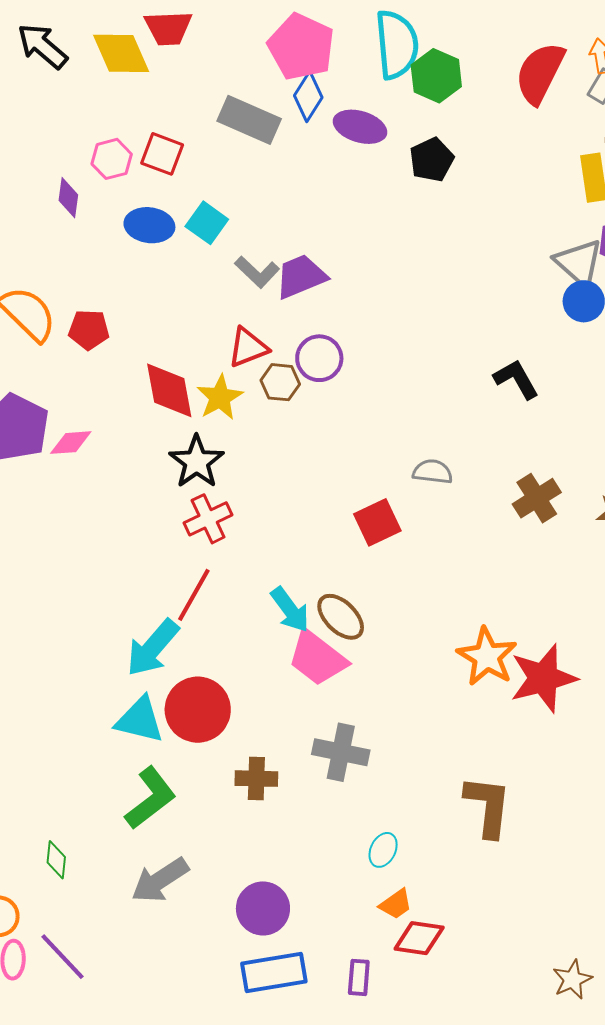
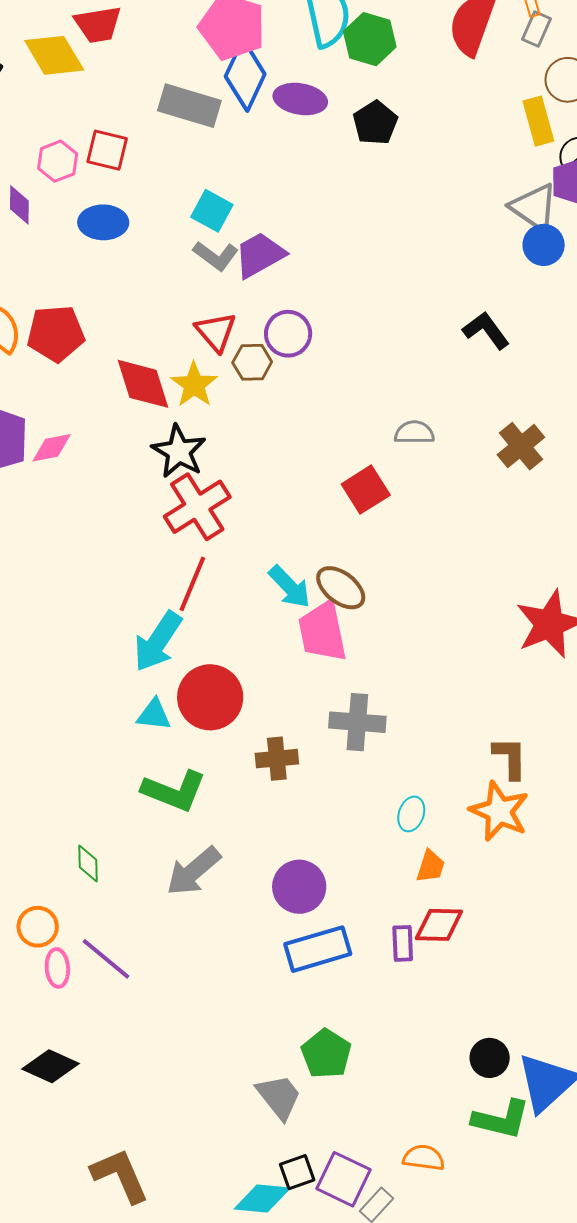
blue diamond: (308, 97) -> (245, 75), size x1.4
cyan square: (207, 223) -> (212, 211), moved
red pentagon: (89, 330) -> (56, 333), size x1.4
red triangle: (248, 347) -> (216, 332), turned -42
red cross: (208, 519) -> (197, 507), size x1.4
orange star: (487, 657) -> (499, 811), moved
pink trapezoid: (317, 658) -> (323, 632), turned 48
cyan triangle: (140, 720) -> (154, 715), size x0.7
green L-shape: (150, 798) -> (174, 791), turned 66
brown L-shape: (488, 806) -> (510, 758), size x0.7
orange trapezoid: (396, 904) -> (430, 866), turned -30
red diamond: (419, 938) -> (439, 925), moved

